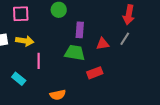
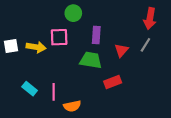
pink square: (21, 14) -> (59, 37), moved
red triangle: (103, 44) -> (121, 50), turned -40
pink line: (39, 61) -> (54, 92), moved

